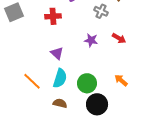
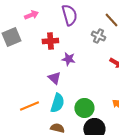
purple star: (91, 40) -> (68, 59), moved
orange line: (32, 81) -> (29, 106), turned -66

